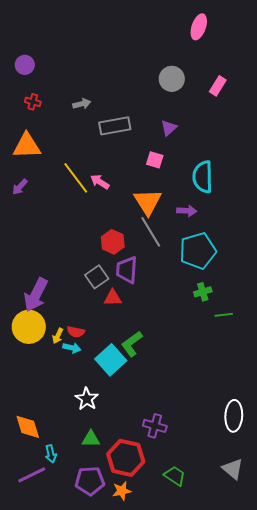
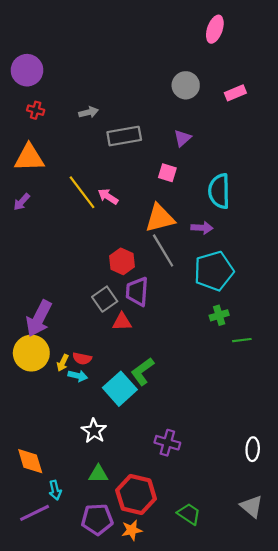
purple circle: (25, 65) -> (27, 70), size x1.5
pink rectangle: (218, 86) -> (235, 93), turned 36
orange triangle: (148, 202) -> (160, 218), turned 48
white ellipse: (234, 416) -> (253, 449), size x0.7
purple cross: (155, 426) -> (167, 443), moved

